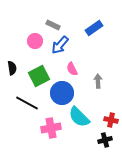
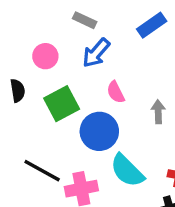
pink circle: (35, 41) -> (45, 56), moved
black line: (27, 103) -> (42, 171), moved

